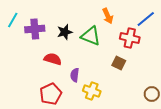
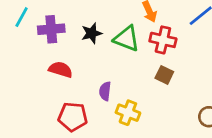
red cross: (130, 38) -> (163, 40), moved
red semicircle: (53, 59) -> (61, 70), moved
red pentagon: (51, 94) -> (73, 117), turned 30

